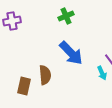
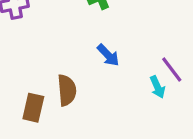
blue arrow: (71, 53) -> (108, 55), size x0.6

